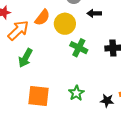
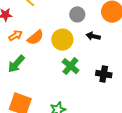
orange semicircle: (42, 17) -> (35, 37), moved
orange arrow: (18, 30) -> (15, 35), size x0.6

